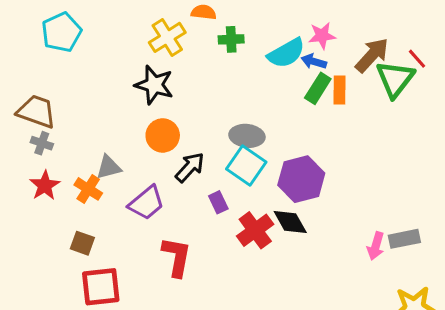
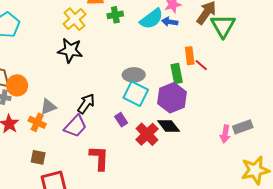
red line: (417, 59) -> (201, 65), moved
green rectangle: (318, 88) -> (177, 73), moved, turned -36
orange rectangle: (340, 90) -> (190, 56), moved
orange circle: (163, 135) -> (17, 85), moved
black arrow: (190, 167) -> (86, 104), moved

